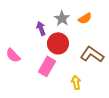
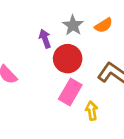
pink rectangle: (47, 66) -> (70, 92), moved

